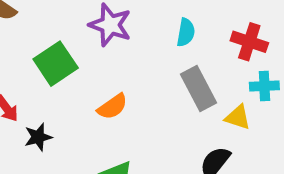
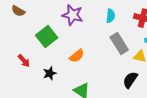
black star: (38, 137) -> (50, 73), moved

